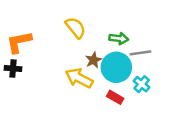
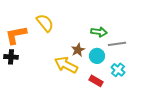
yellow semicircle: (75, 28) -> (45, 23), moved
cyan circle: (116, 67) -> (97, 56), size x0.6

